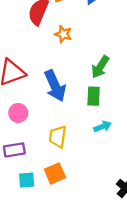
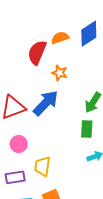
blue arrow: (55, 86) -> (46, 103), moved, turned -112
yellow trapezoid: (58, 137) -> (42, 166), moved

